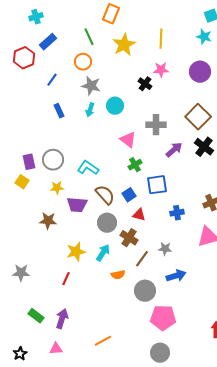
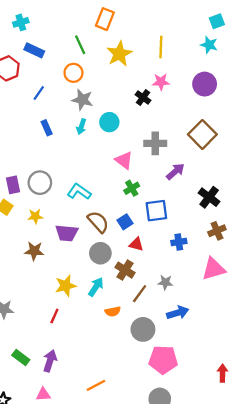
blue rectangle: (48, 42) -> (34, 50), turned 66
black cross: (204, 147) -> (209, 197), moved
yellow star: (57, 188) -> (35, 216), moved

